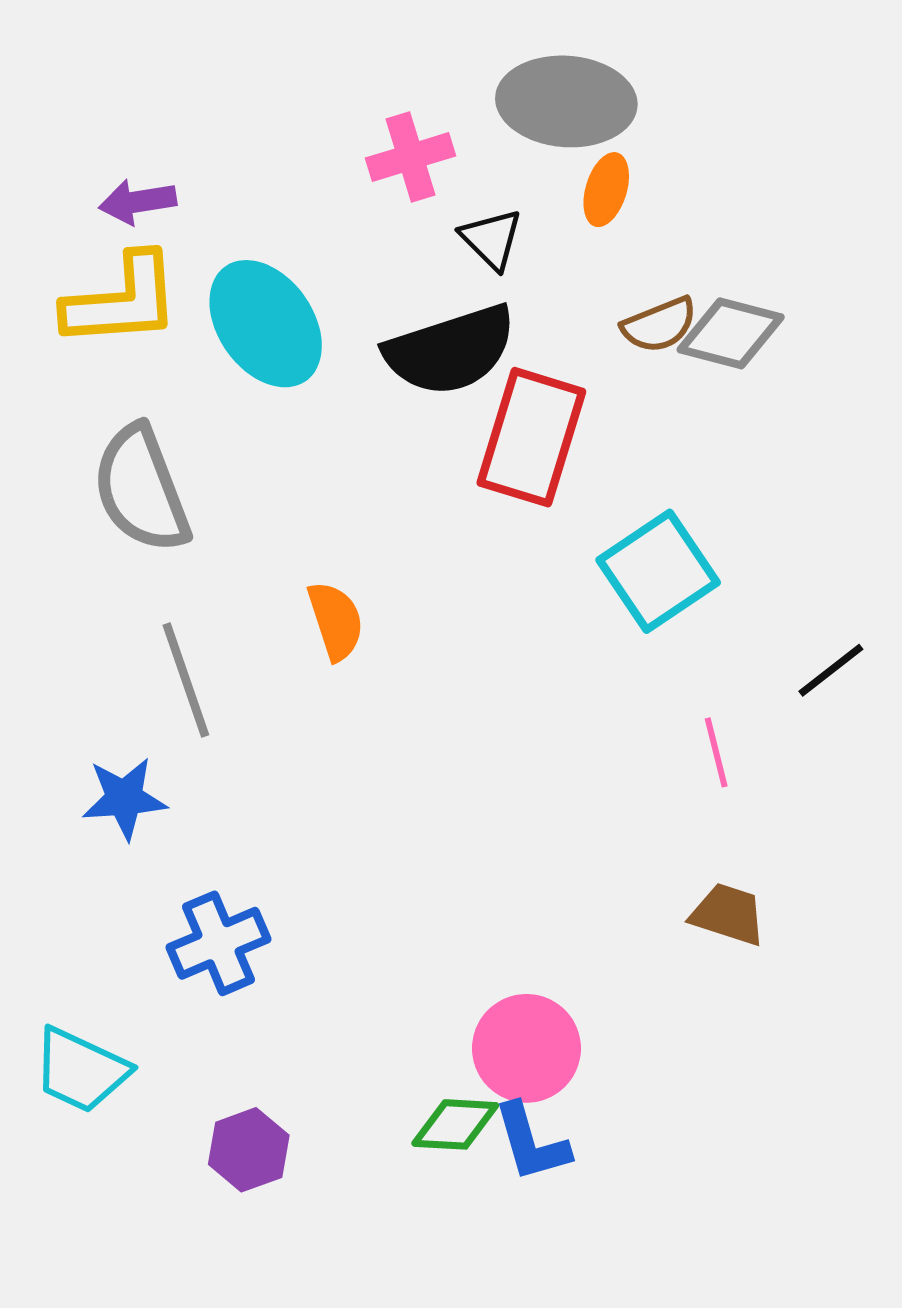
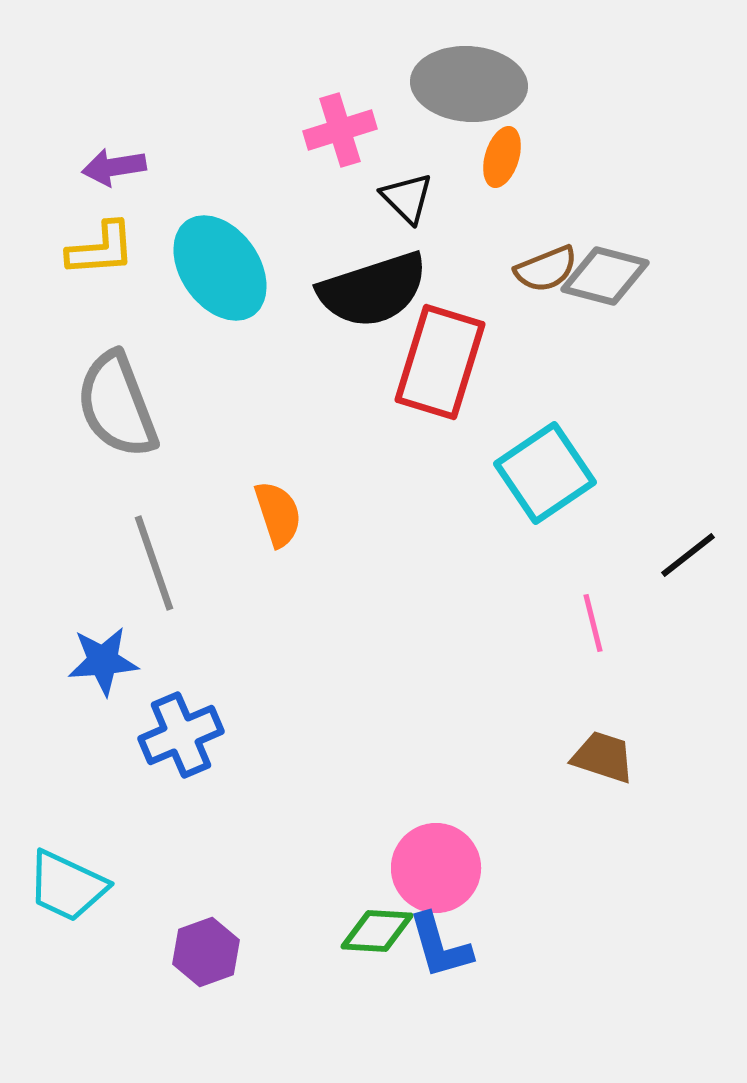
yellow L-shape: (122, 301) -> (101, 249), size x0.7
blue cross: (218, 943) -> (181, 735), moved

